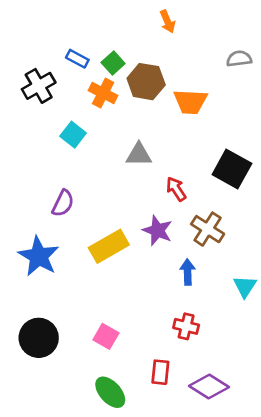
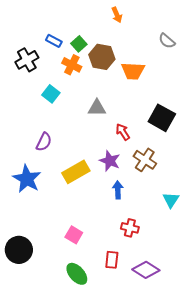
gray semicircle: (239, 59) -> (167, 41), turned -132
blue arrow: (188, 272) -> (118, 190), moved
black circle: (39, 338) -> (19, 250), moved

